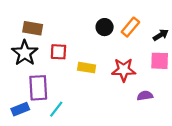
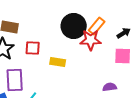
black circle: (105, 27) -> (74, 26), size x1.6
red star: (124, 70) -> (91, 40), moved

